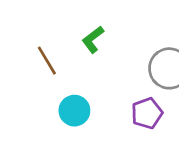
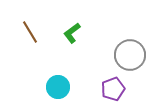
brown line: (47, 61) -> (30, 32), moved

